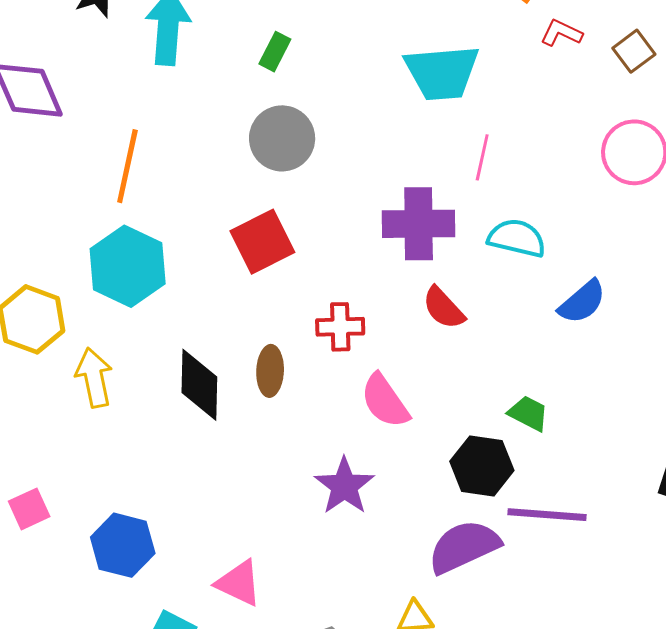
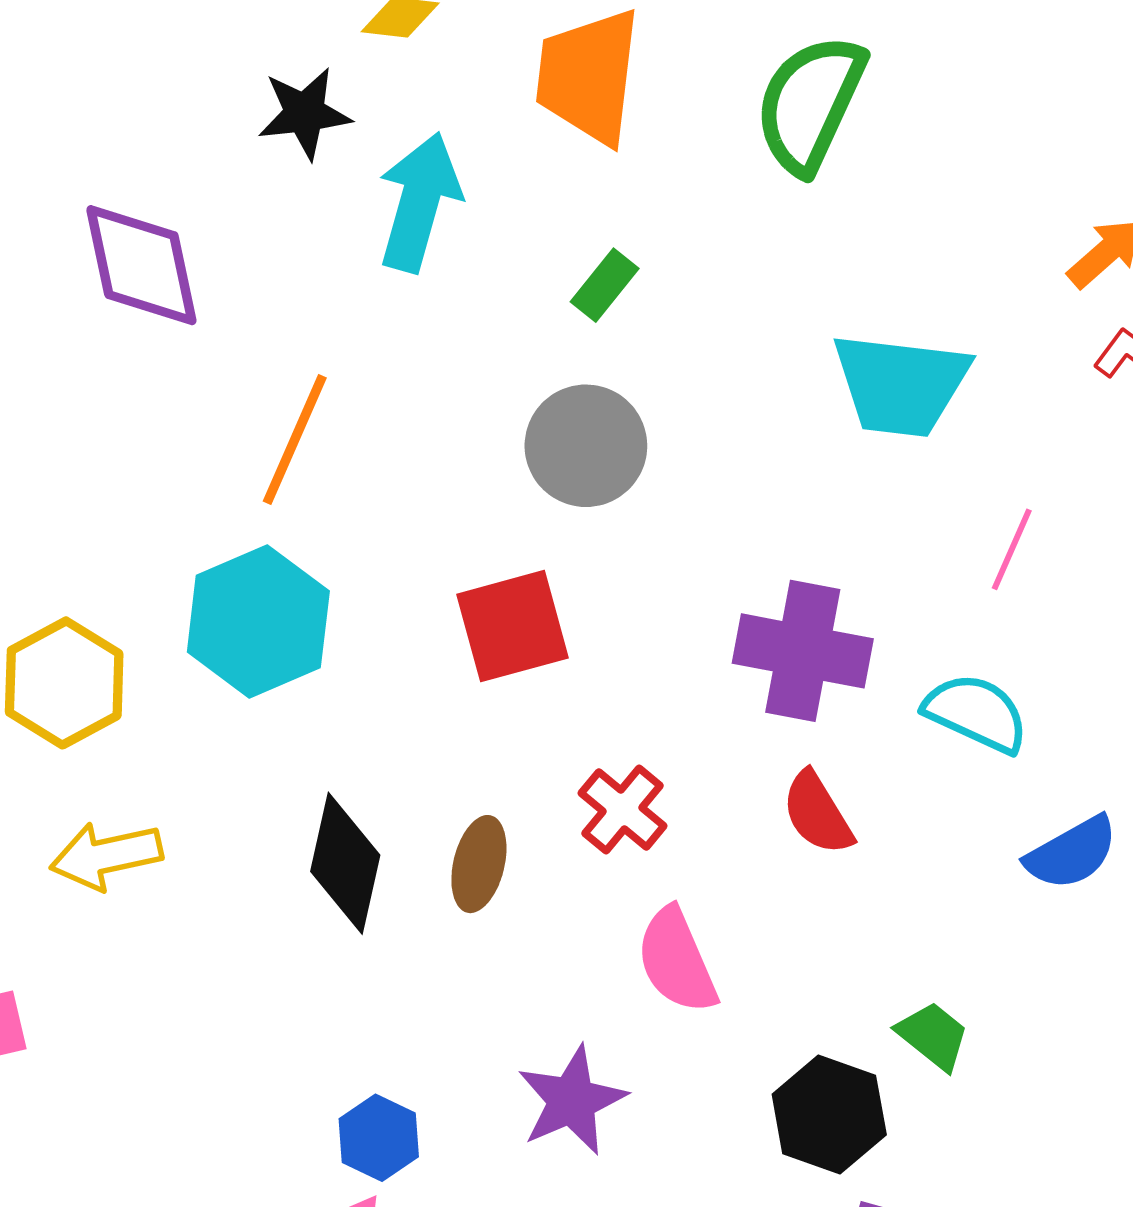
pink line: (482, 157) -> (1012, 549), moved
red cross: (340, 327) -> (623, 810), turned 30
yellow arrow: (94, 378) -> (106, 856), moved, turned -102
blue hexagon: (123, 545) -> (379, 1138), moved, size x0.7

